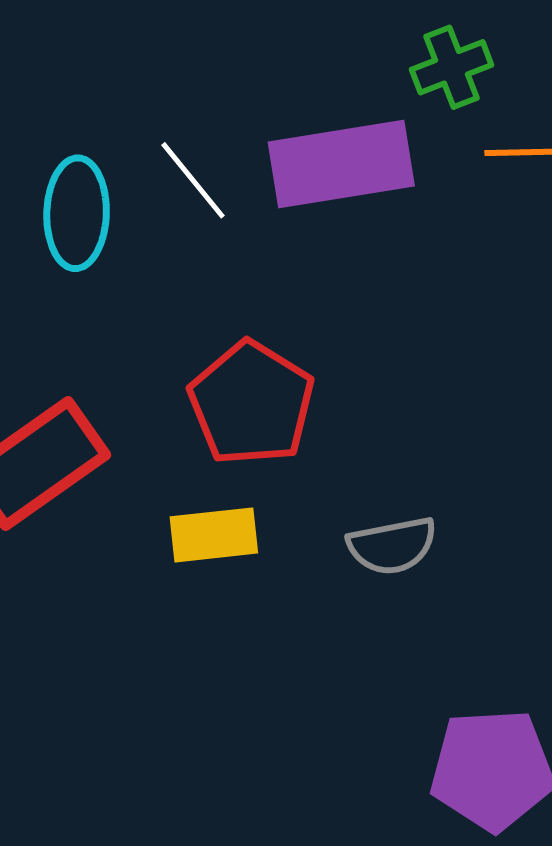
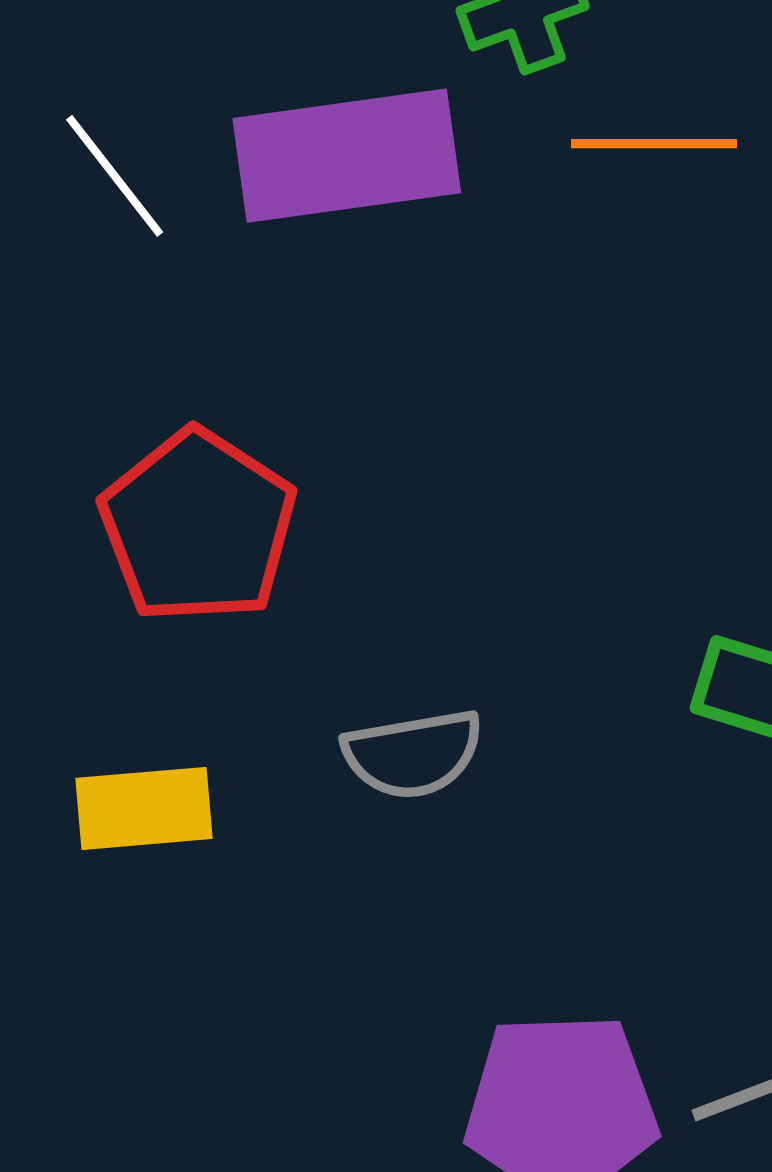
yellow rectangle: (214, 535) -> (144, 808), moved

